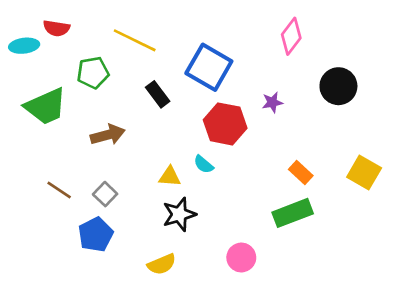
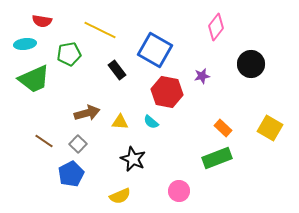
cyan ellipse: (24, 46) -> (25, 44), moved
brown arrow: (108, 135) -> (87, 113), moved
yellow triangle: (170, 177) -> (120, 122), moved
black star: (179, 214) -> (133, 159), turned -30

